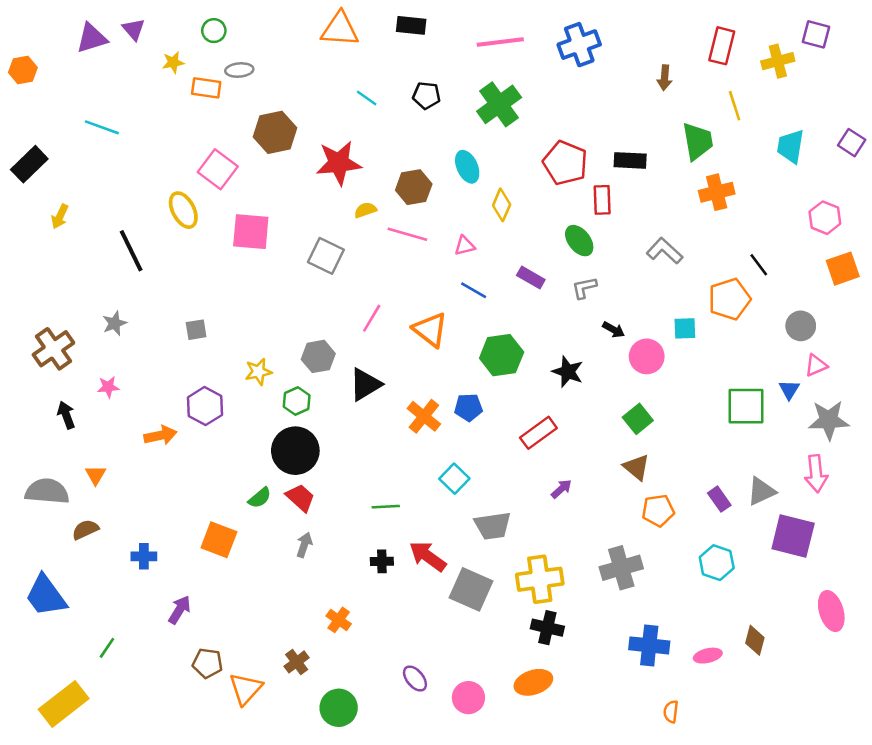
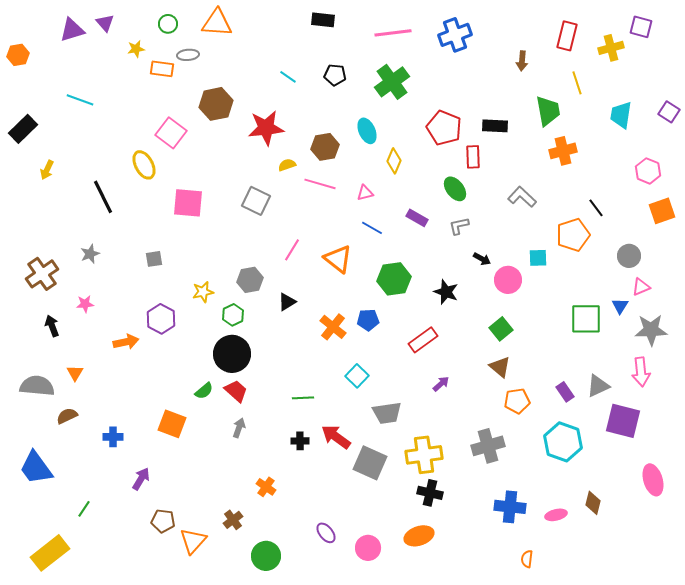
orange triangle: (340, 29) -> (217, 23), moved
pink square: (251, 232) -> (188, 203), moved
black triangle: (365, 384) -> (287, 302), size x0.7
cyan hexagon: (717, 563) -> (563, 442), size x1.4

